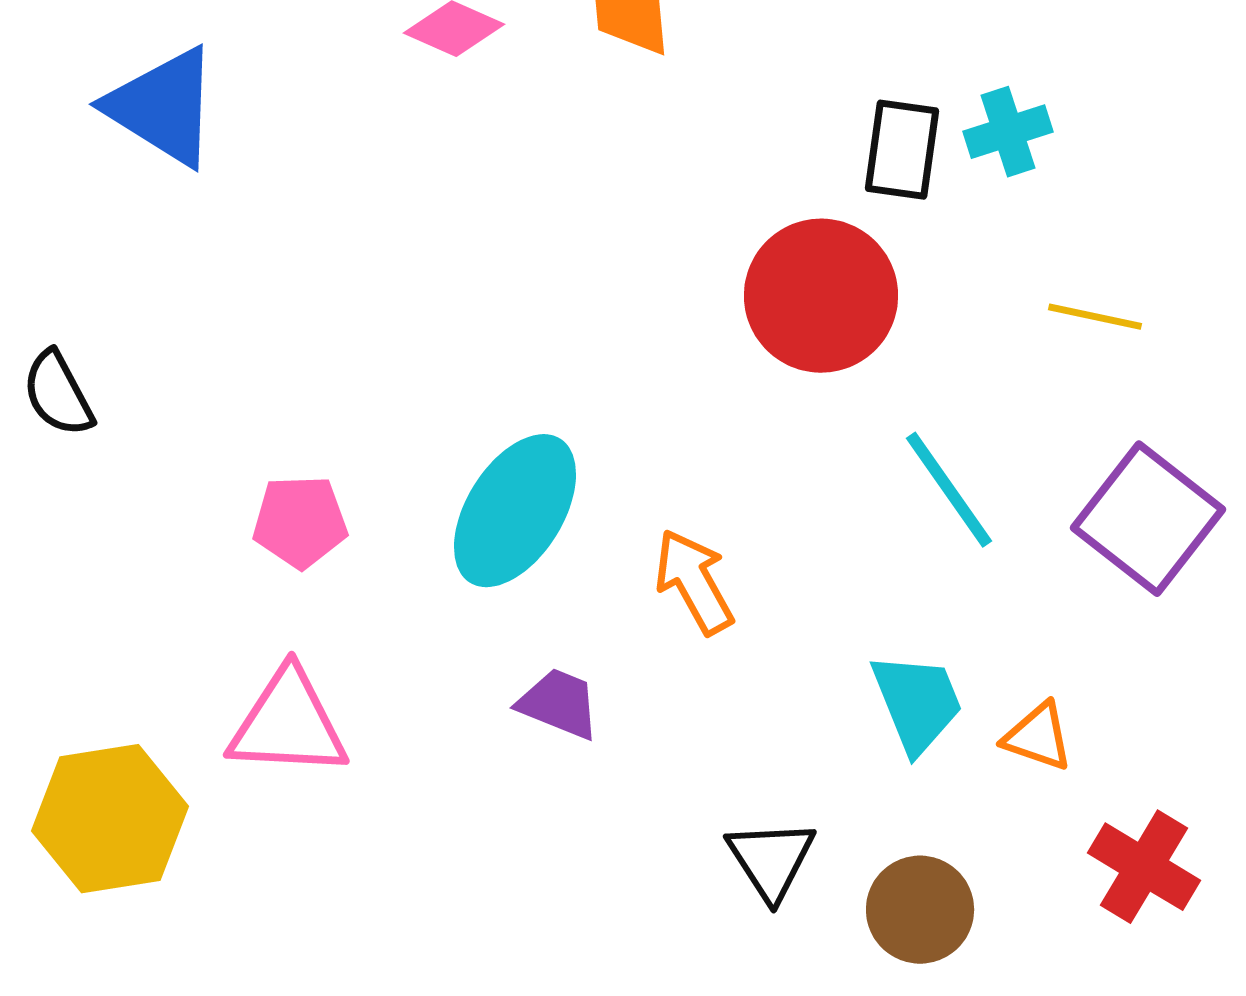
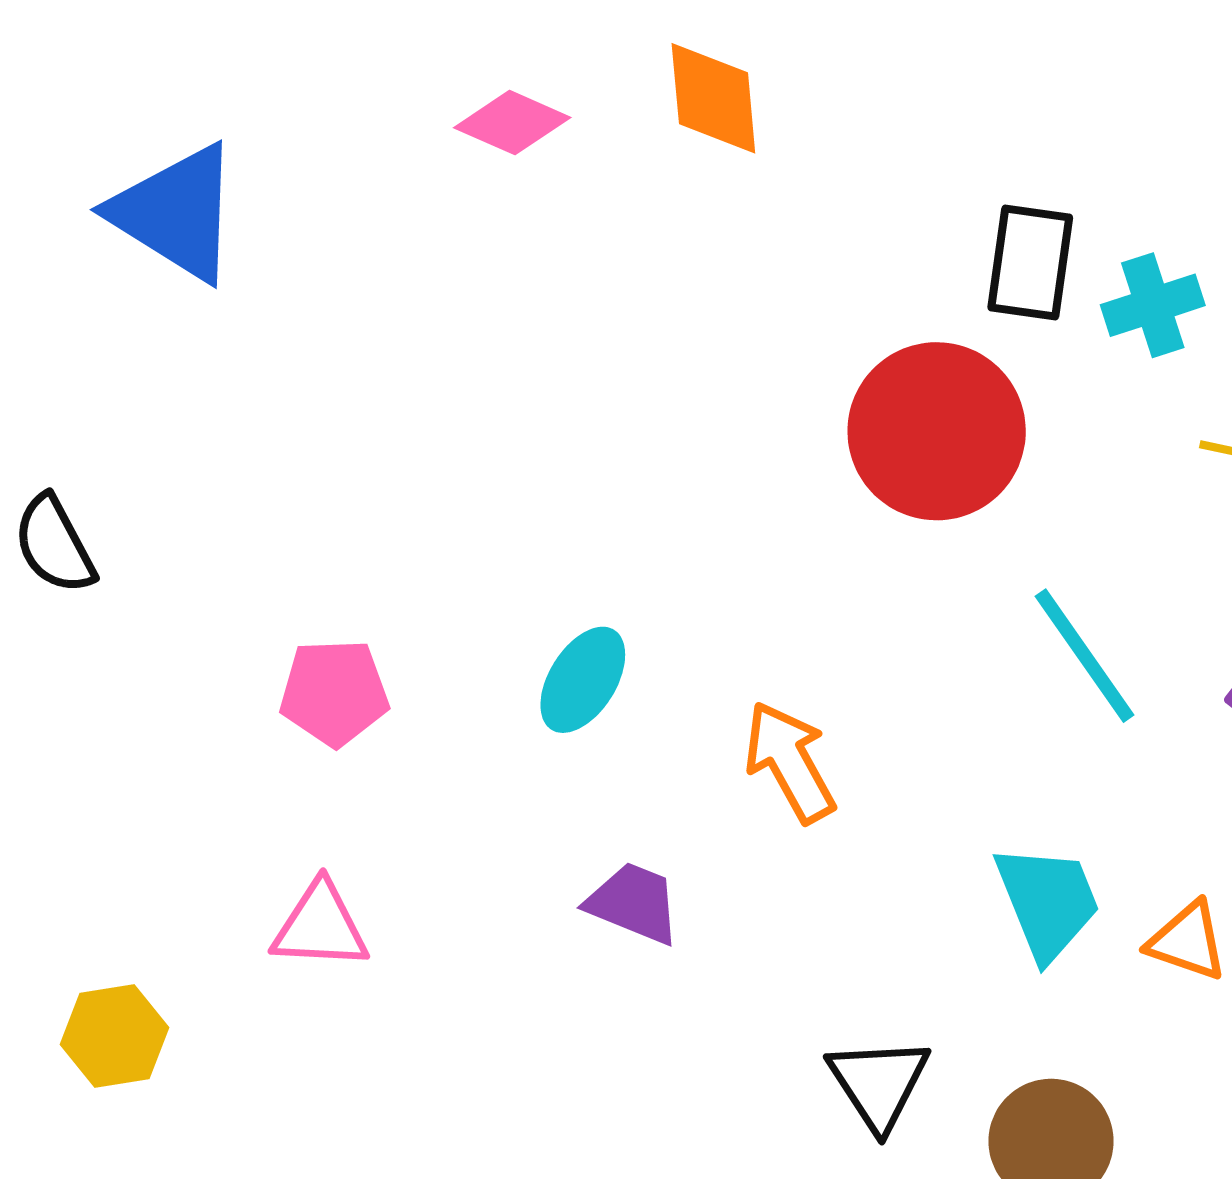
cyan cross: (1008, 132) -> (1153, 305), moved
cyan ellipse: (515, 511) -> (583, 680), size x0.6
pink triangle: (288, 724) -> (320, 926), size x0.7
yellow hexagon: (110, 819) -> (115, 1036), size x0.6

